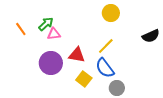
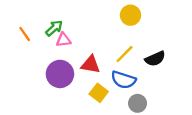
black semicircle: (151, 36) -> (155, 59), moved
blue semicircle: (105, 68) -> (123, 80), turned -35

